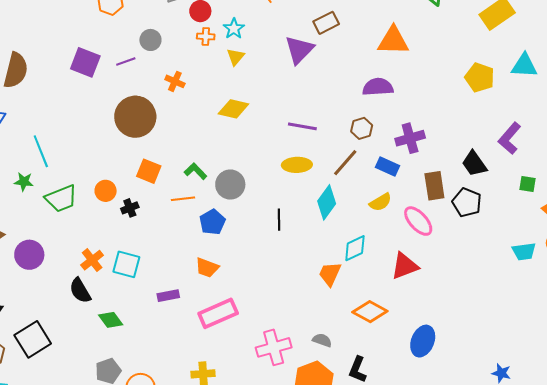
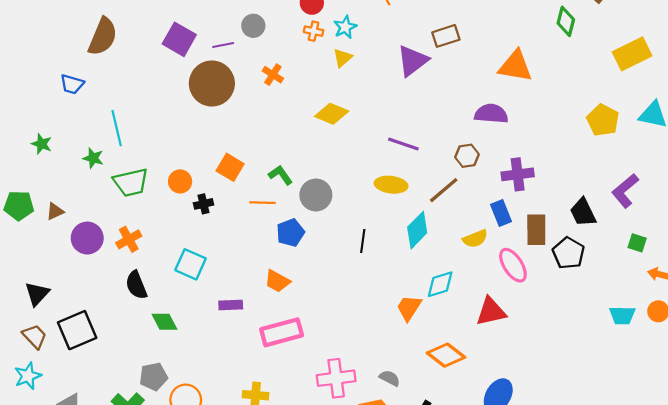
brown circle: (135, 117) -> (212, 83), moved
blue rectangle: (387, 166) -> (501, 213), moved, turned 35
orange cross: (92, 260) -> (129, 239), moved

